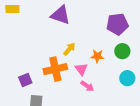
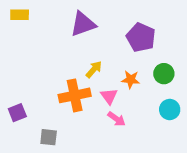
purple triangle: (60, 15) -> (83, 24), turned -40
purple pentagon: (117, 24) -> (141, 37), moved, turned 30
purple square: (25, 80) -> (17, 113), moved

